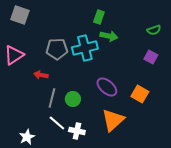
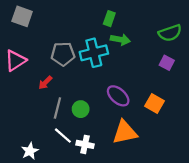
green semicircle: (154, 30) -> (170, 33), size x1.5
red arrow: (41, 75) -> (45, 83), turned -56
orange triangle: (113, 120) -> (125, 132), turned 30

